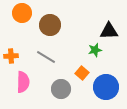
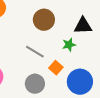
brown circle: (50, 25) -> (44, 20), moved
gray line: (46, 57) -> (35, 52), moved

